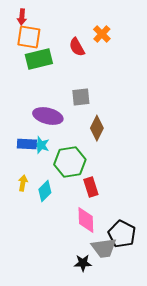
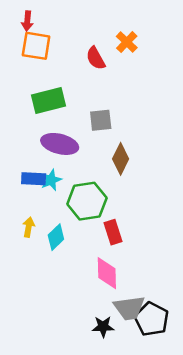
green rectangle: (39, 59) -> (48, 100), moved
cyan star: (41, 145) -> (51, 180), turned 30
black pentagon: (122, 234) -> (152, 319), moved

